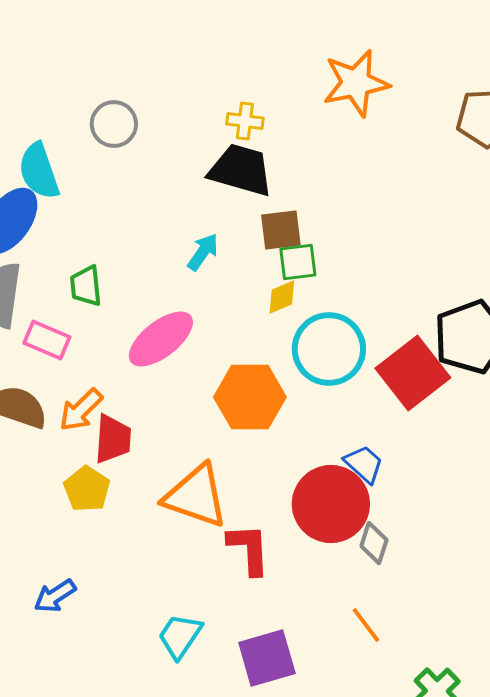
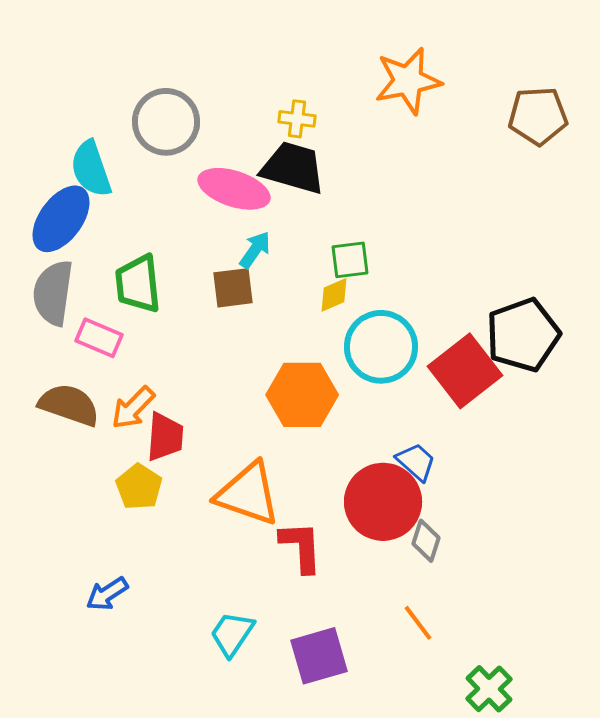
gray circle: (114, 124) -> (166, 122), size x1.4
brown square: (281, 230) -> (233, 288), moved
green trapezoid: (86, 286) -> (138, 284), size x1.4
pink ellipse: (161, 339) -> (234, 189), moved, turned 56

